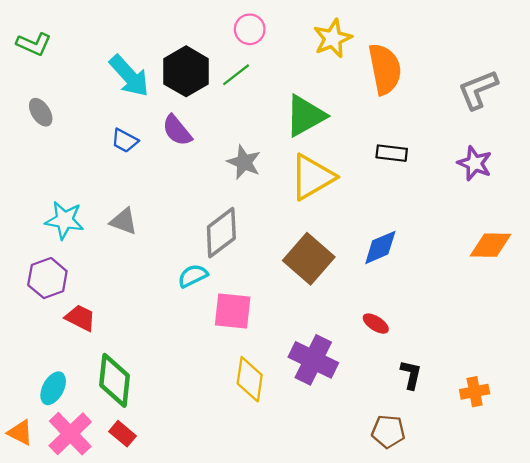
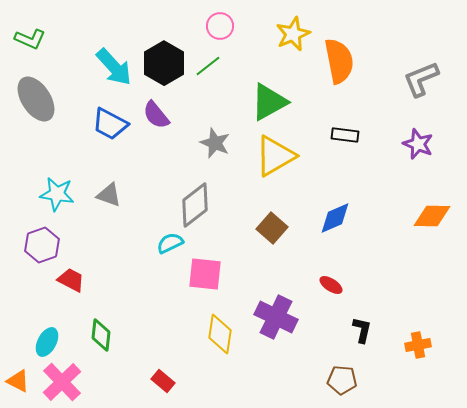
gray ellipse: (41, 112) -> (36, 99), size x1.8
blue trapezoid: (125, 141) -> (110, 124), size x1.5
brown square: (309, 259) -> (272, 228), size x0.7
green diamond: (114, 380) -> (101, 335), size x0.7
red rectangle: (122, 434) -> (163, 381), moved

